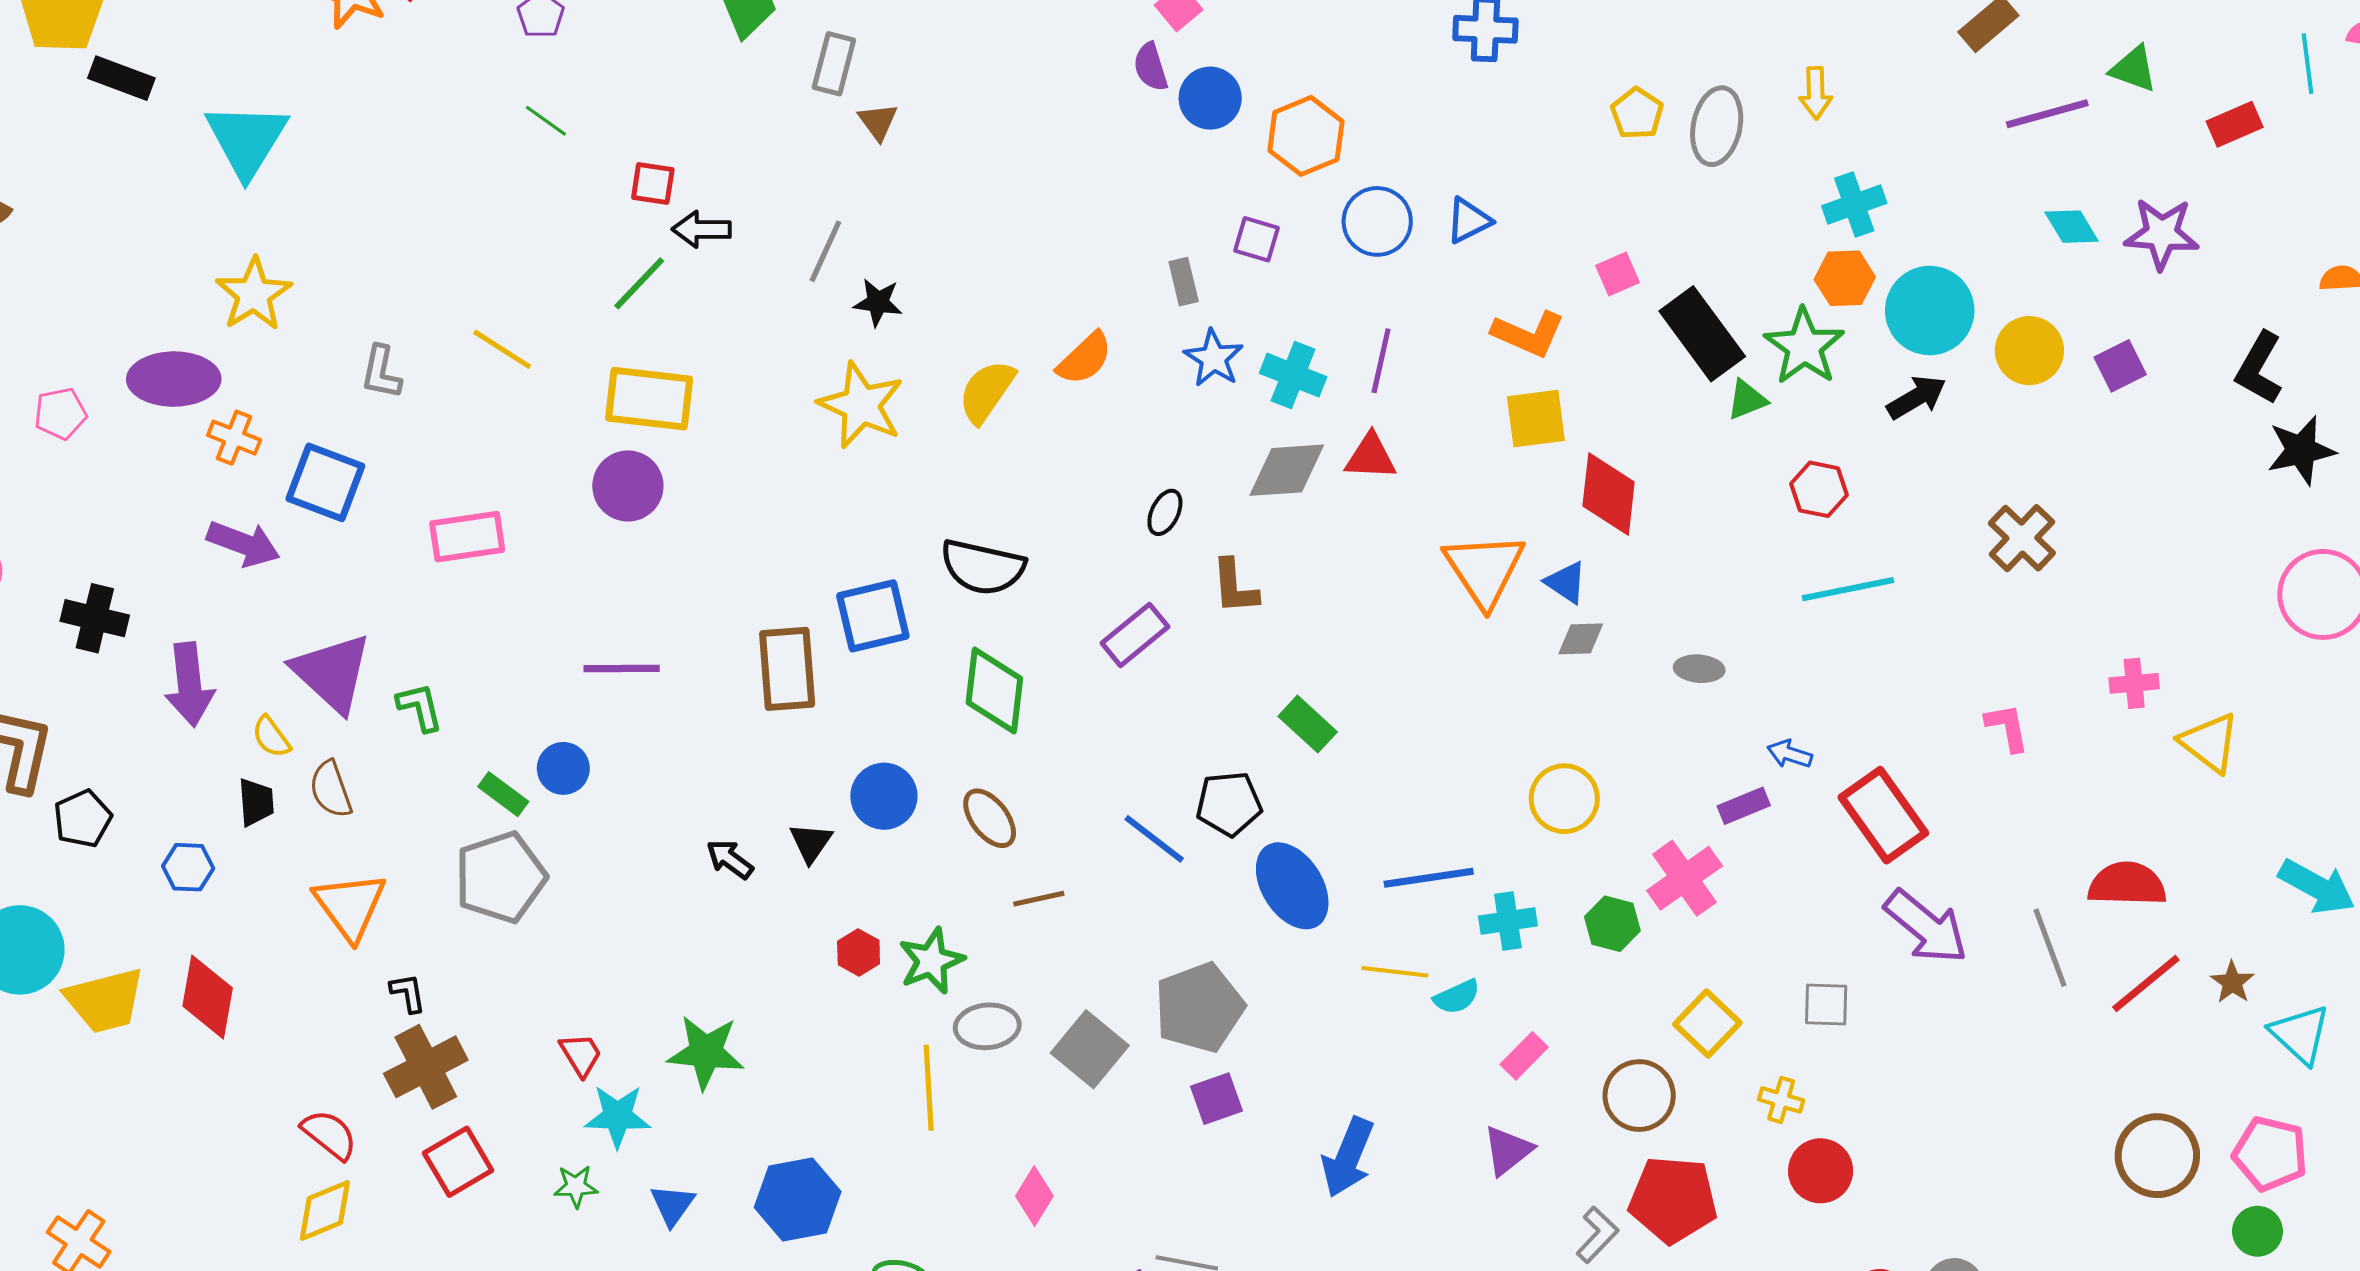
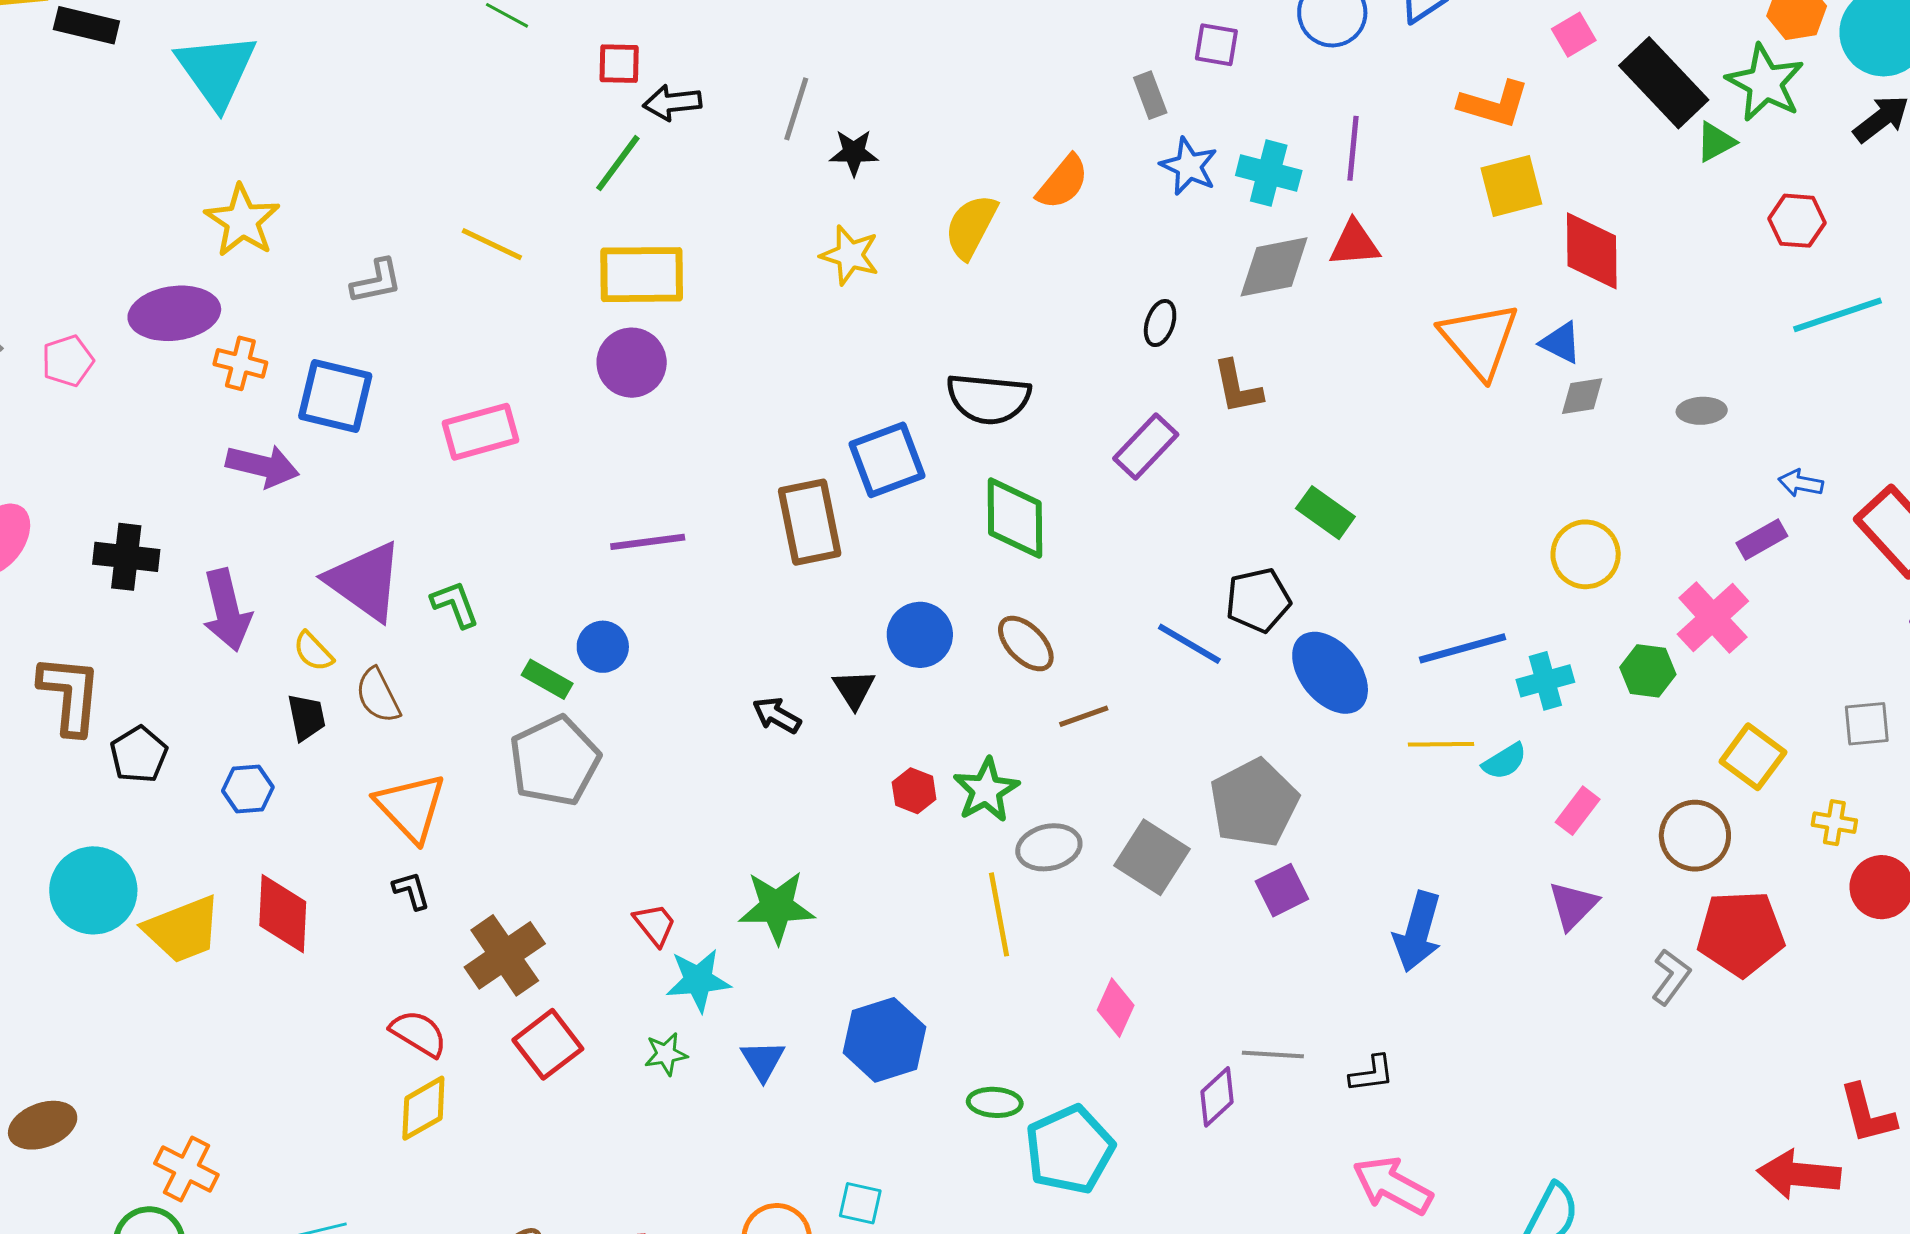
gray L-shape: (381, 372) -> (376, 281), turned -106
yellow star: (861, 405) -> (850, 255), size x0.7
black L-shape: (408, 993) -> (411, 891), moved

